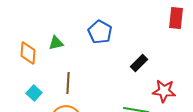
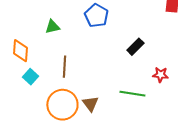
orange diamond: (28, 53) -> (20, 51), moved
red star: (164, 91) -> (160, 75), size x0.7

